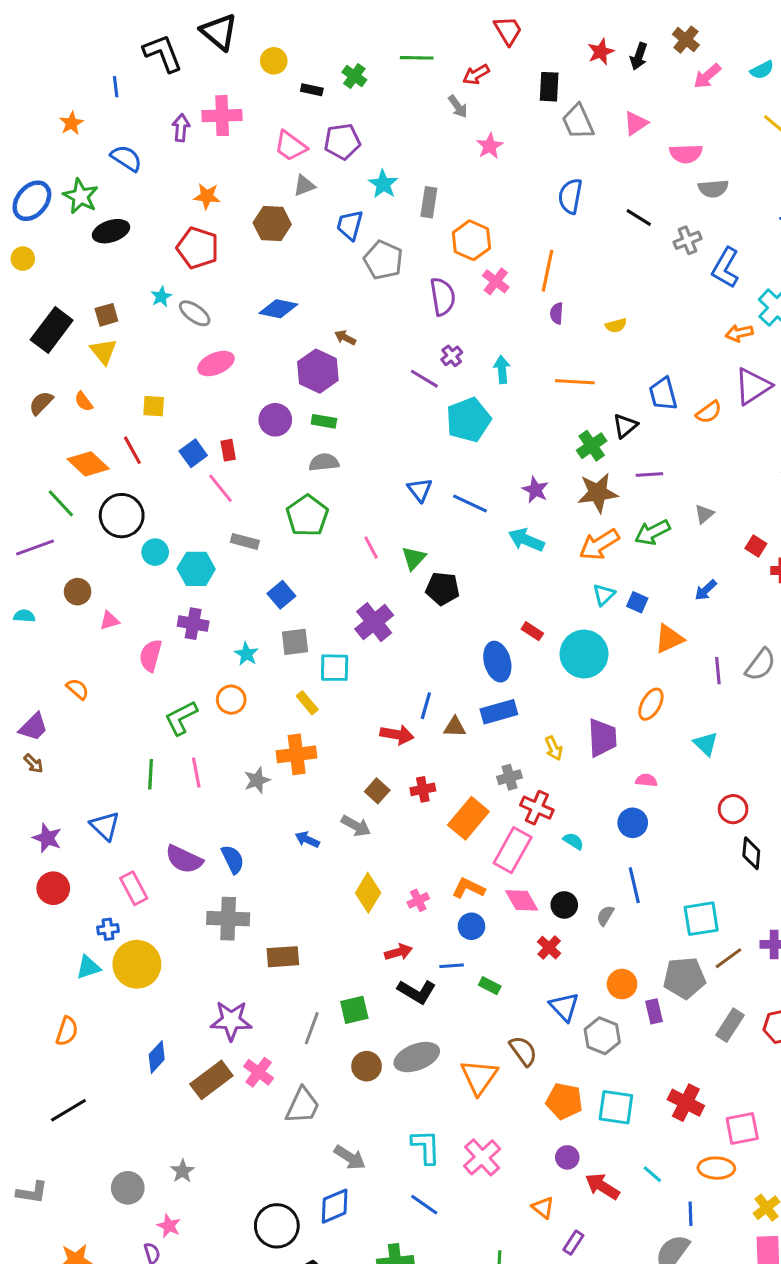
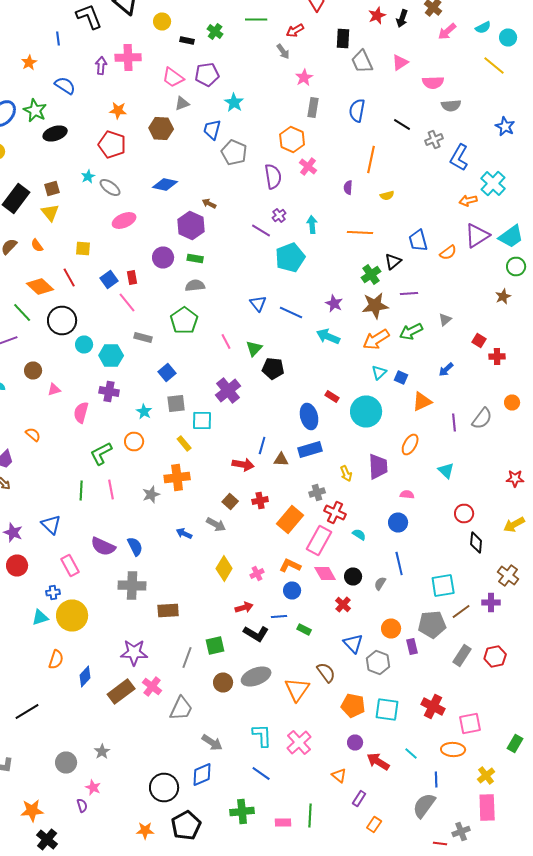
gray rectangle: (429, 202) -> (313, 108), moved
orange line: (548, 271) -> (371, 160), moved
orange semicircle: (67, 1031) -> (56, 660), moved

